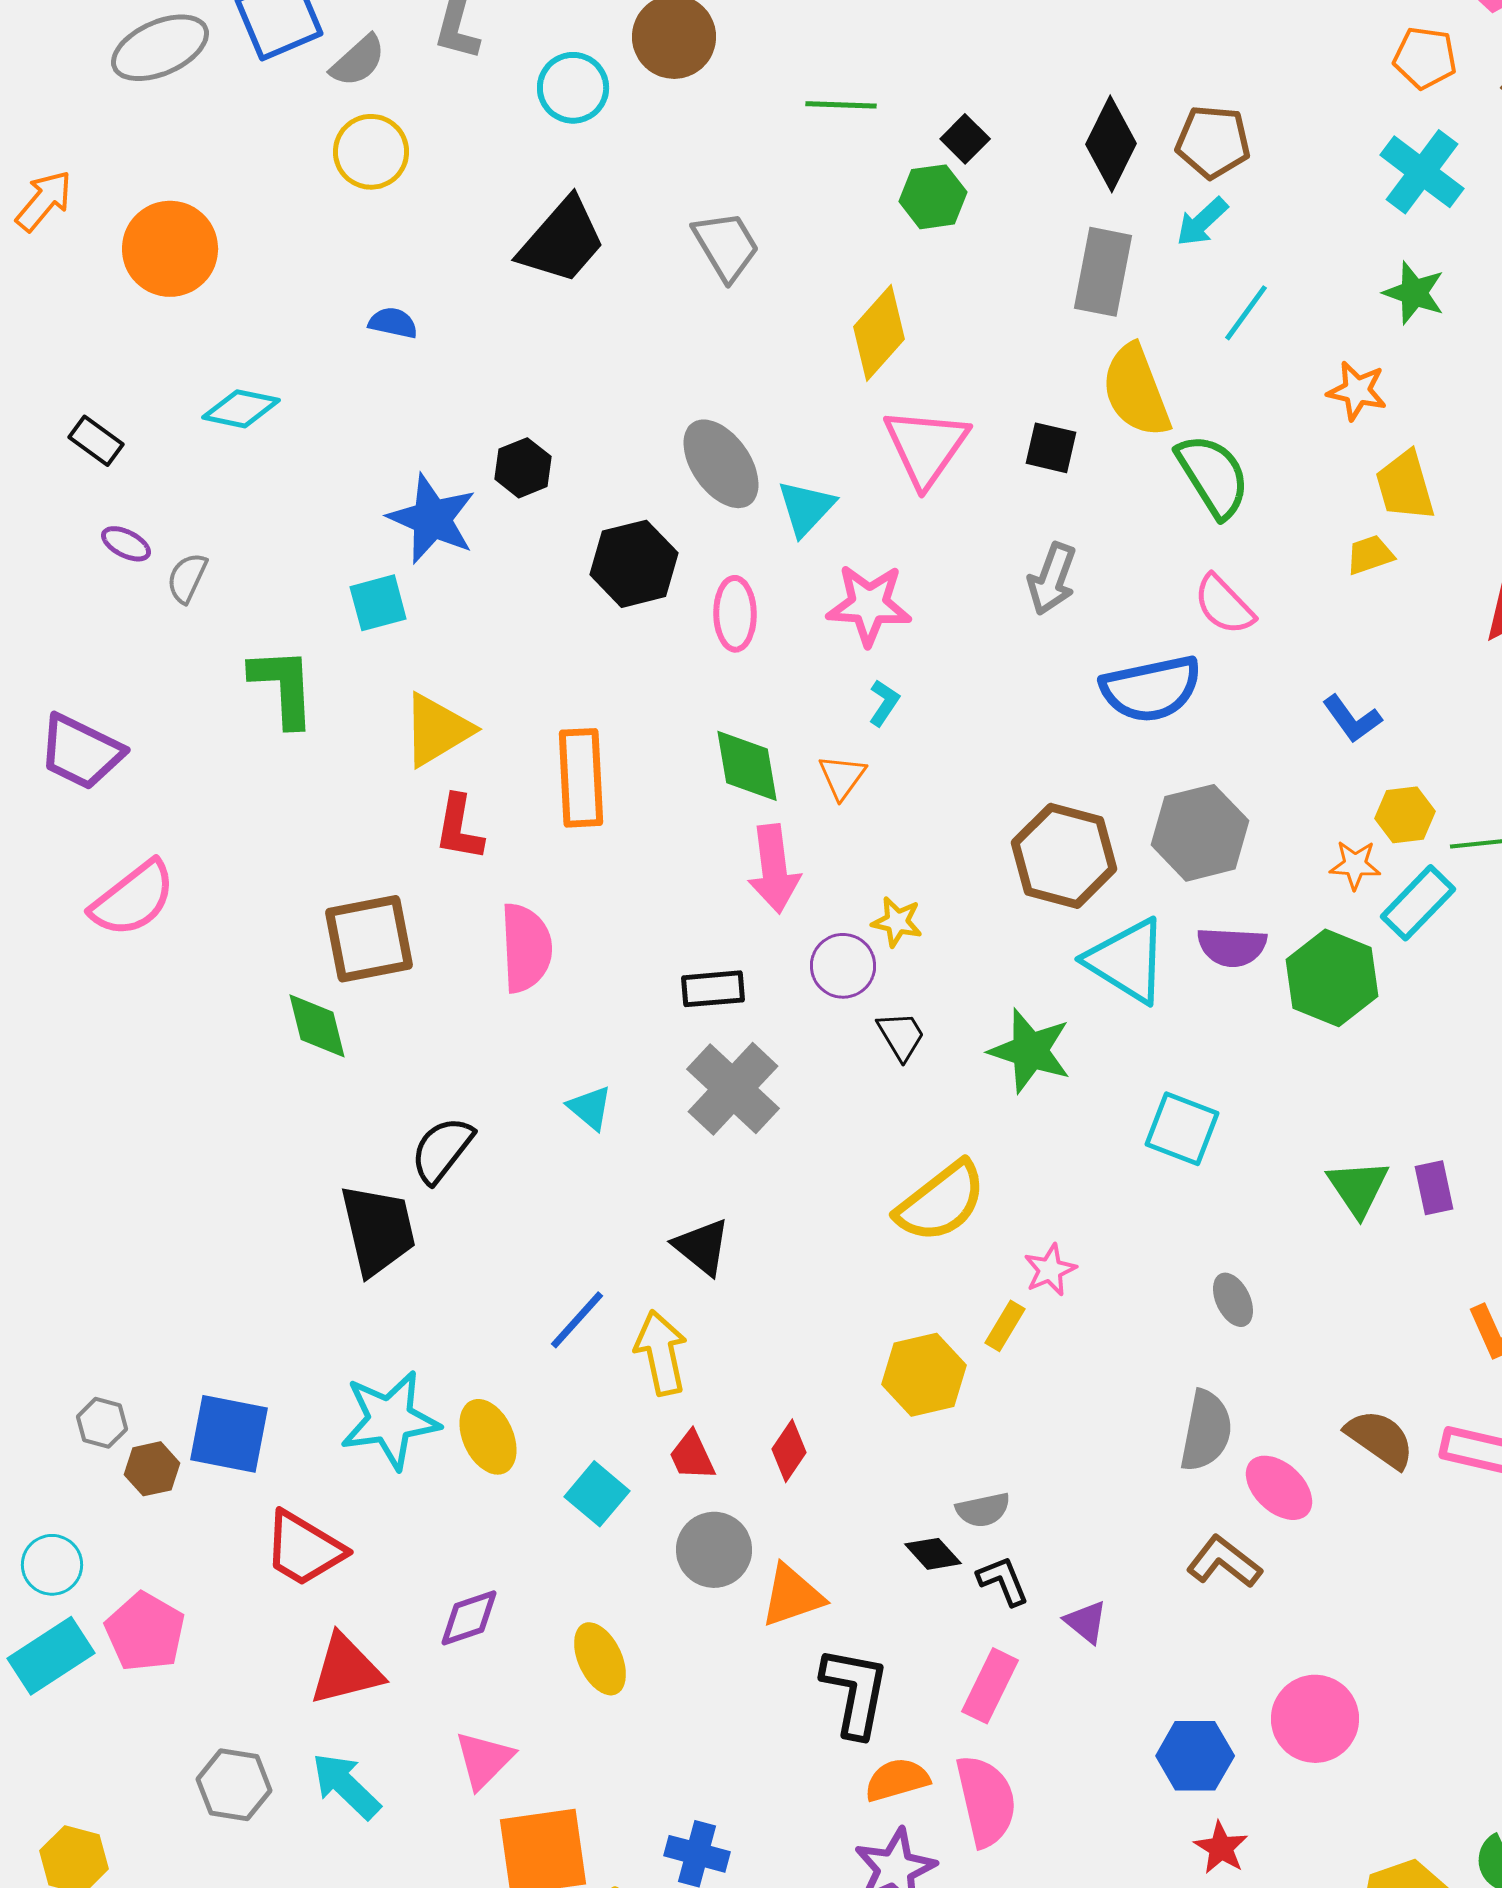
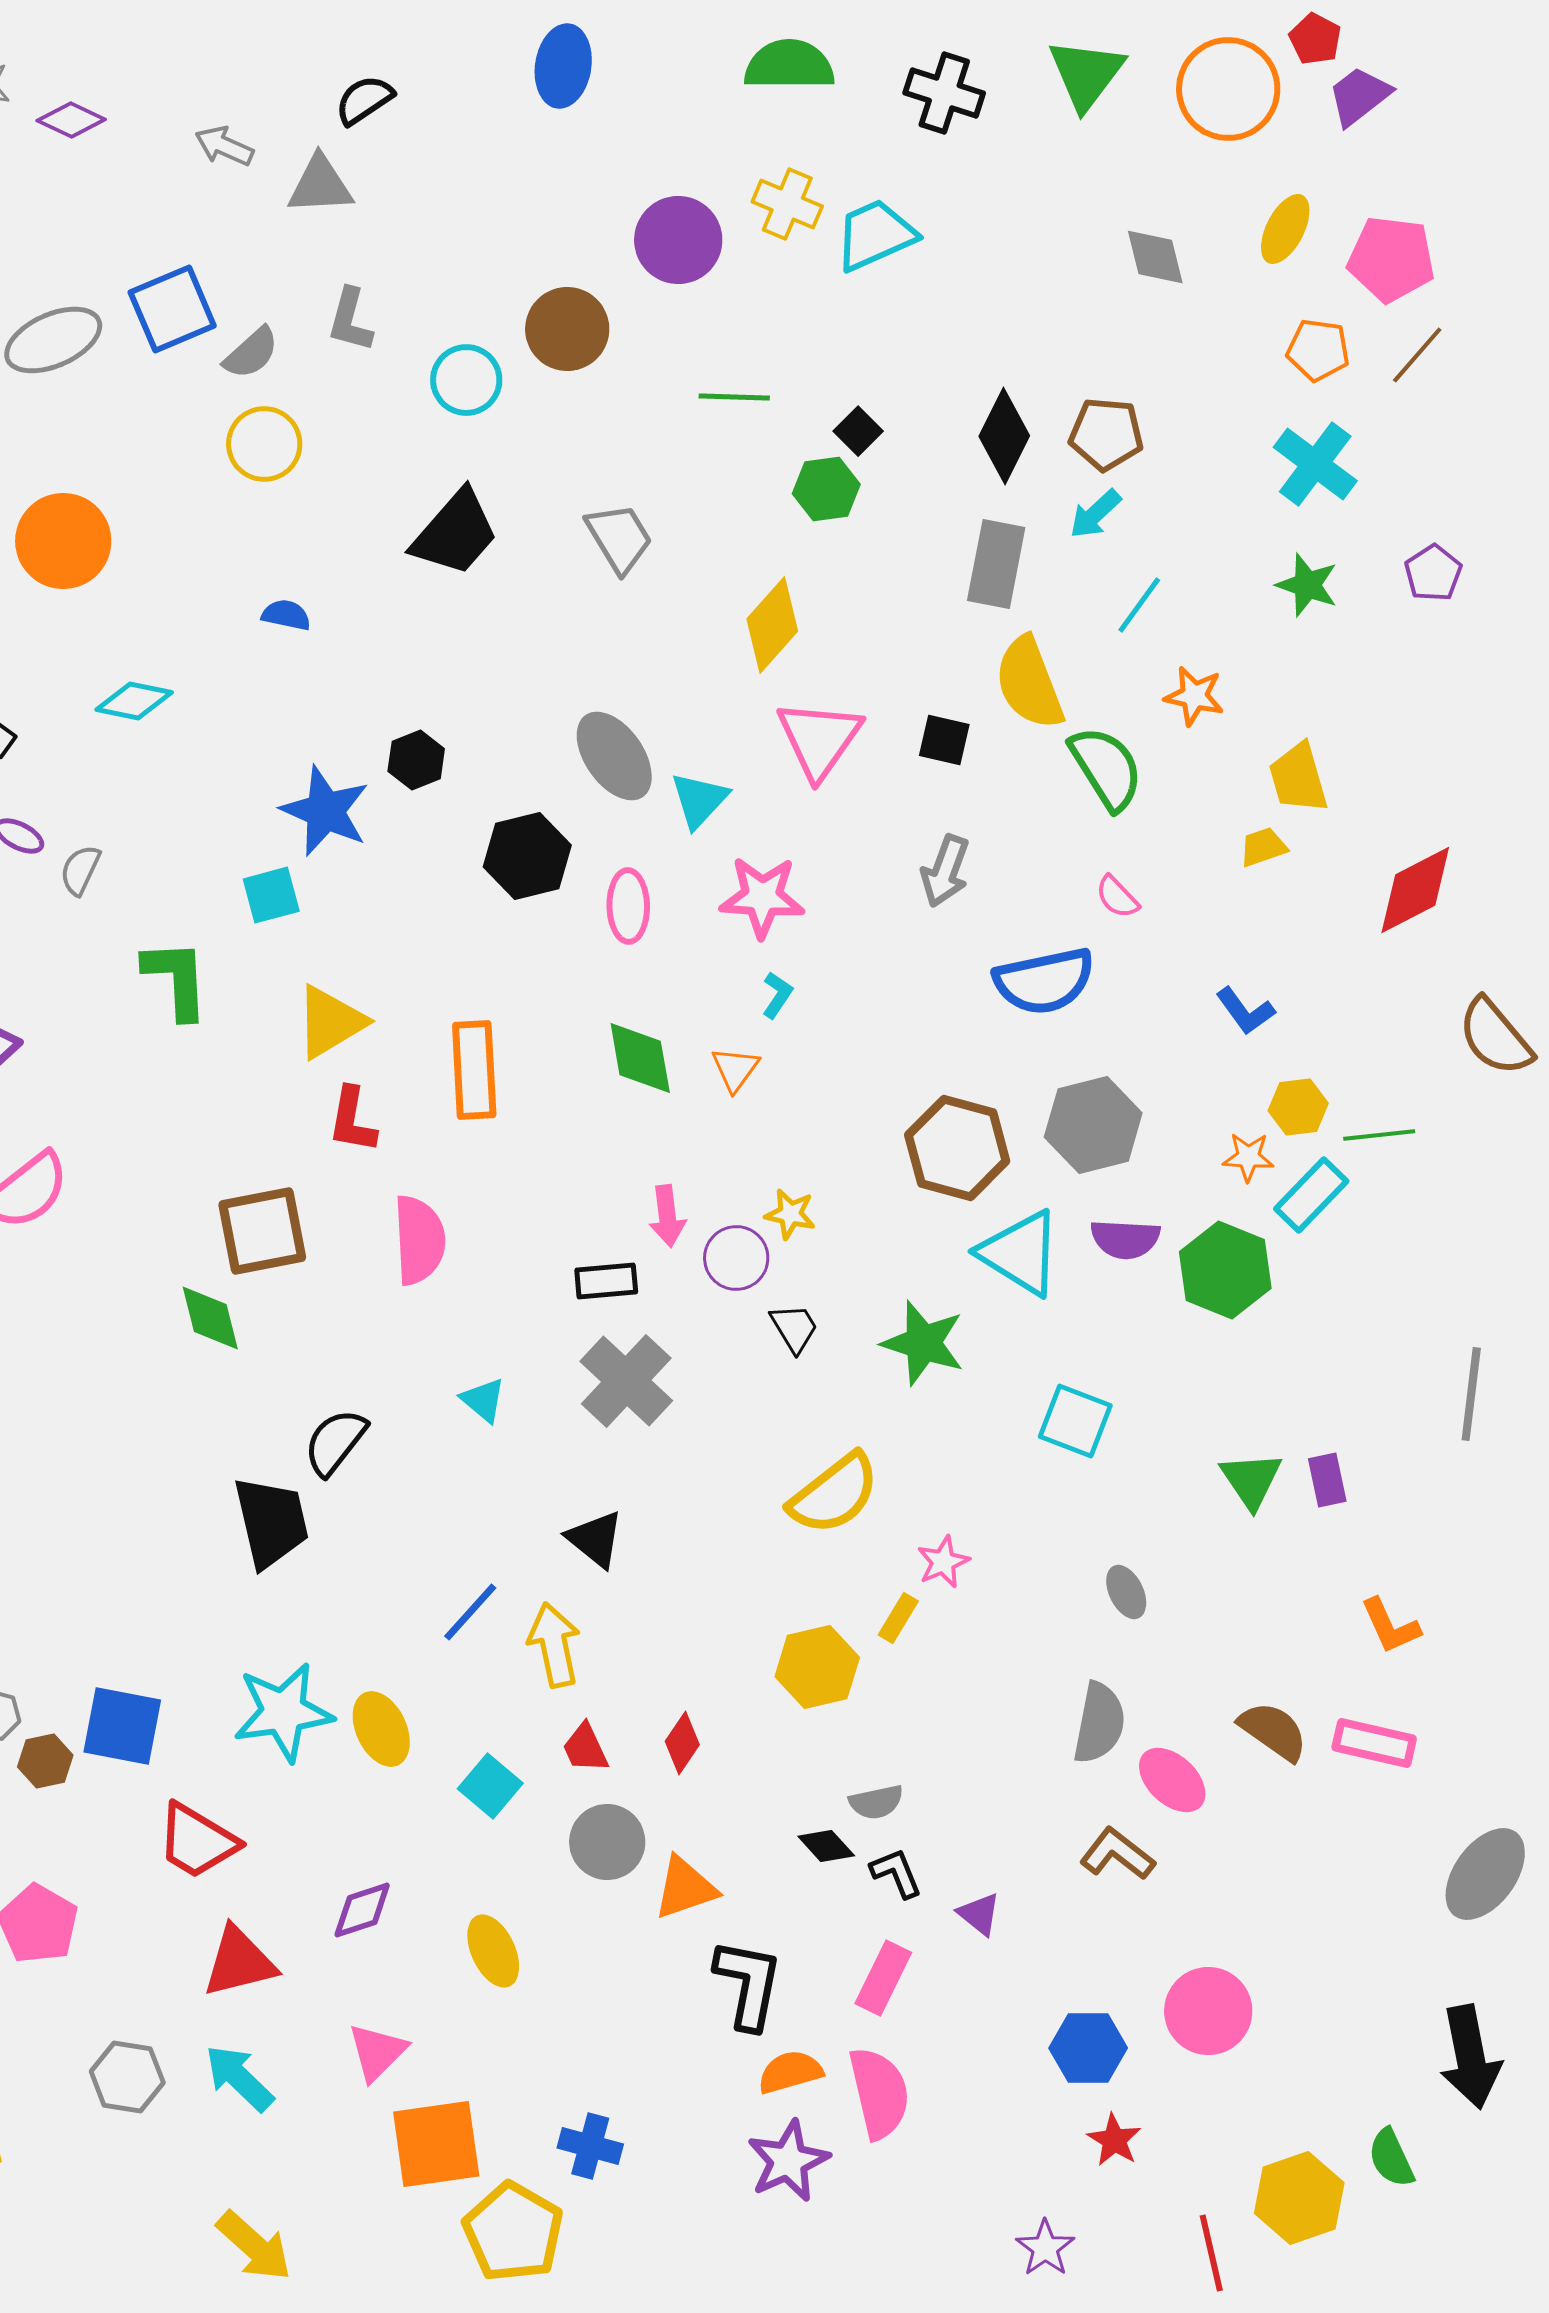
orange star: (1357, 391) -> (1194, 696), moved
pink semicircle: (1224, 605) -> (1117, 897), size x0.7
pink arrow: (774, 869) -> (667, 1216), moved, size x0.7

